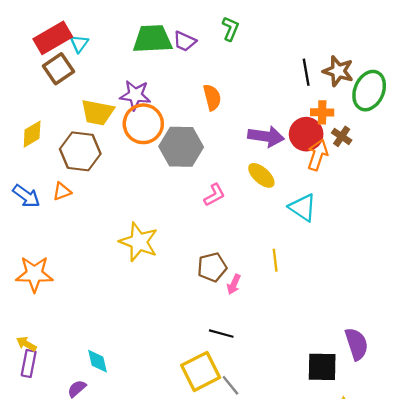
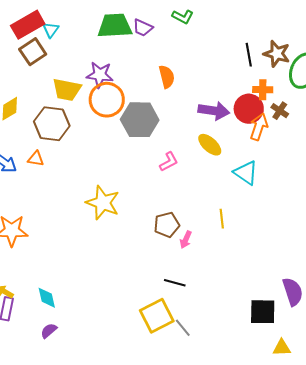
green L-shape: (230, 29) -> (183, 17), turned 95
orange triangle: (62, 191) -> (36, 159), turned 30
cyan diamond: (97, 361) -> (47, 298), moved

